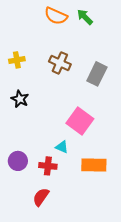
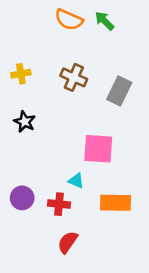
pink square: (80, 121) -> (98, 149), turned -32
red semicircle: (41, 197) -> (68, 242), moved

